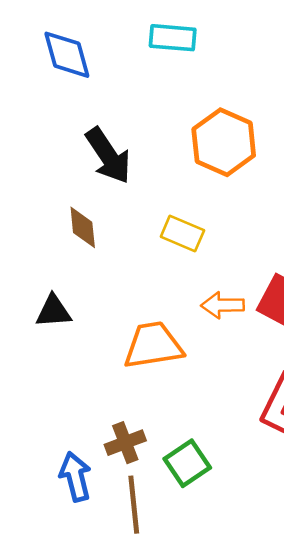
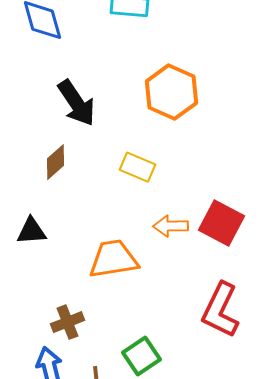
brown diamond: (83, 227) -> (56, 162), turned 54
brown cross: (125, 443) -> (68, 322), moved

